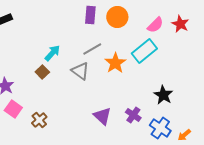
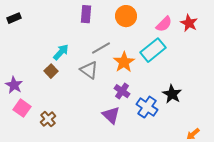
purple rectangle: (90, 15) -> (86, 14), moved
purple cross: (133, 115) -> (122, 91), moved
blue cross: (160, 128) -> (147, 107), moved

